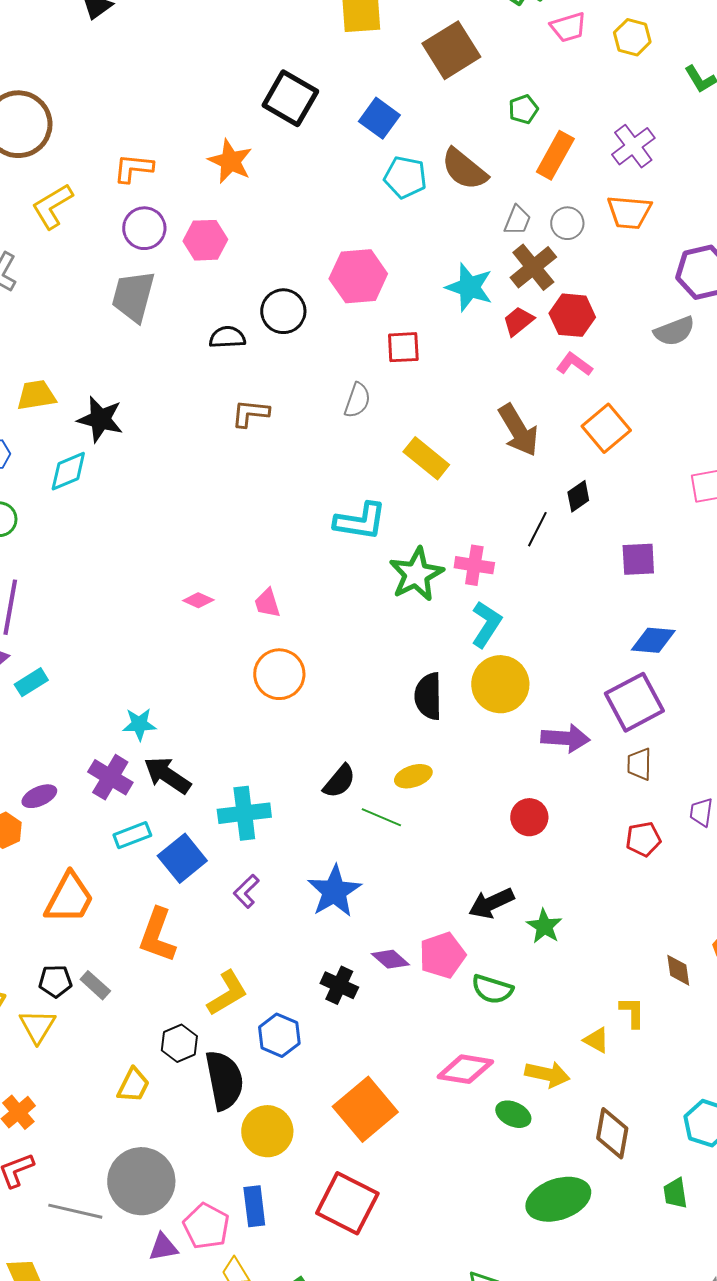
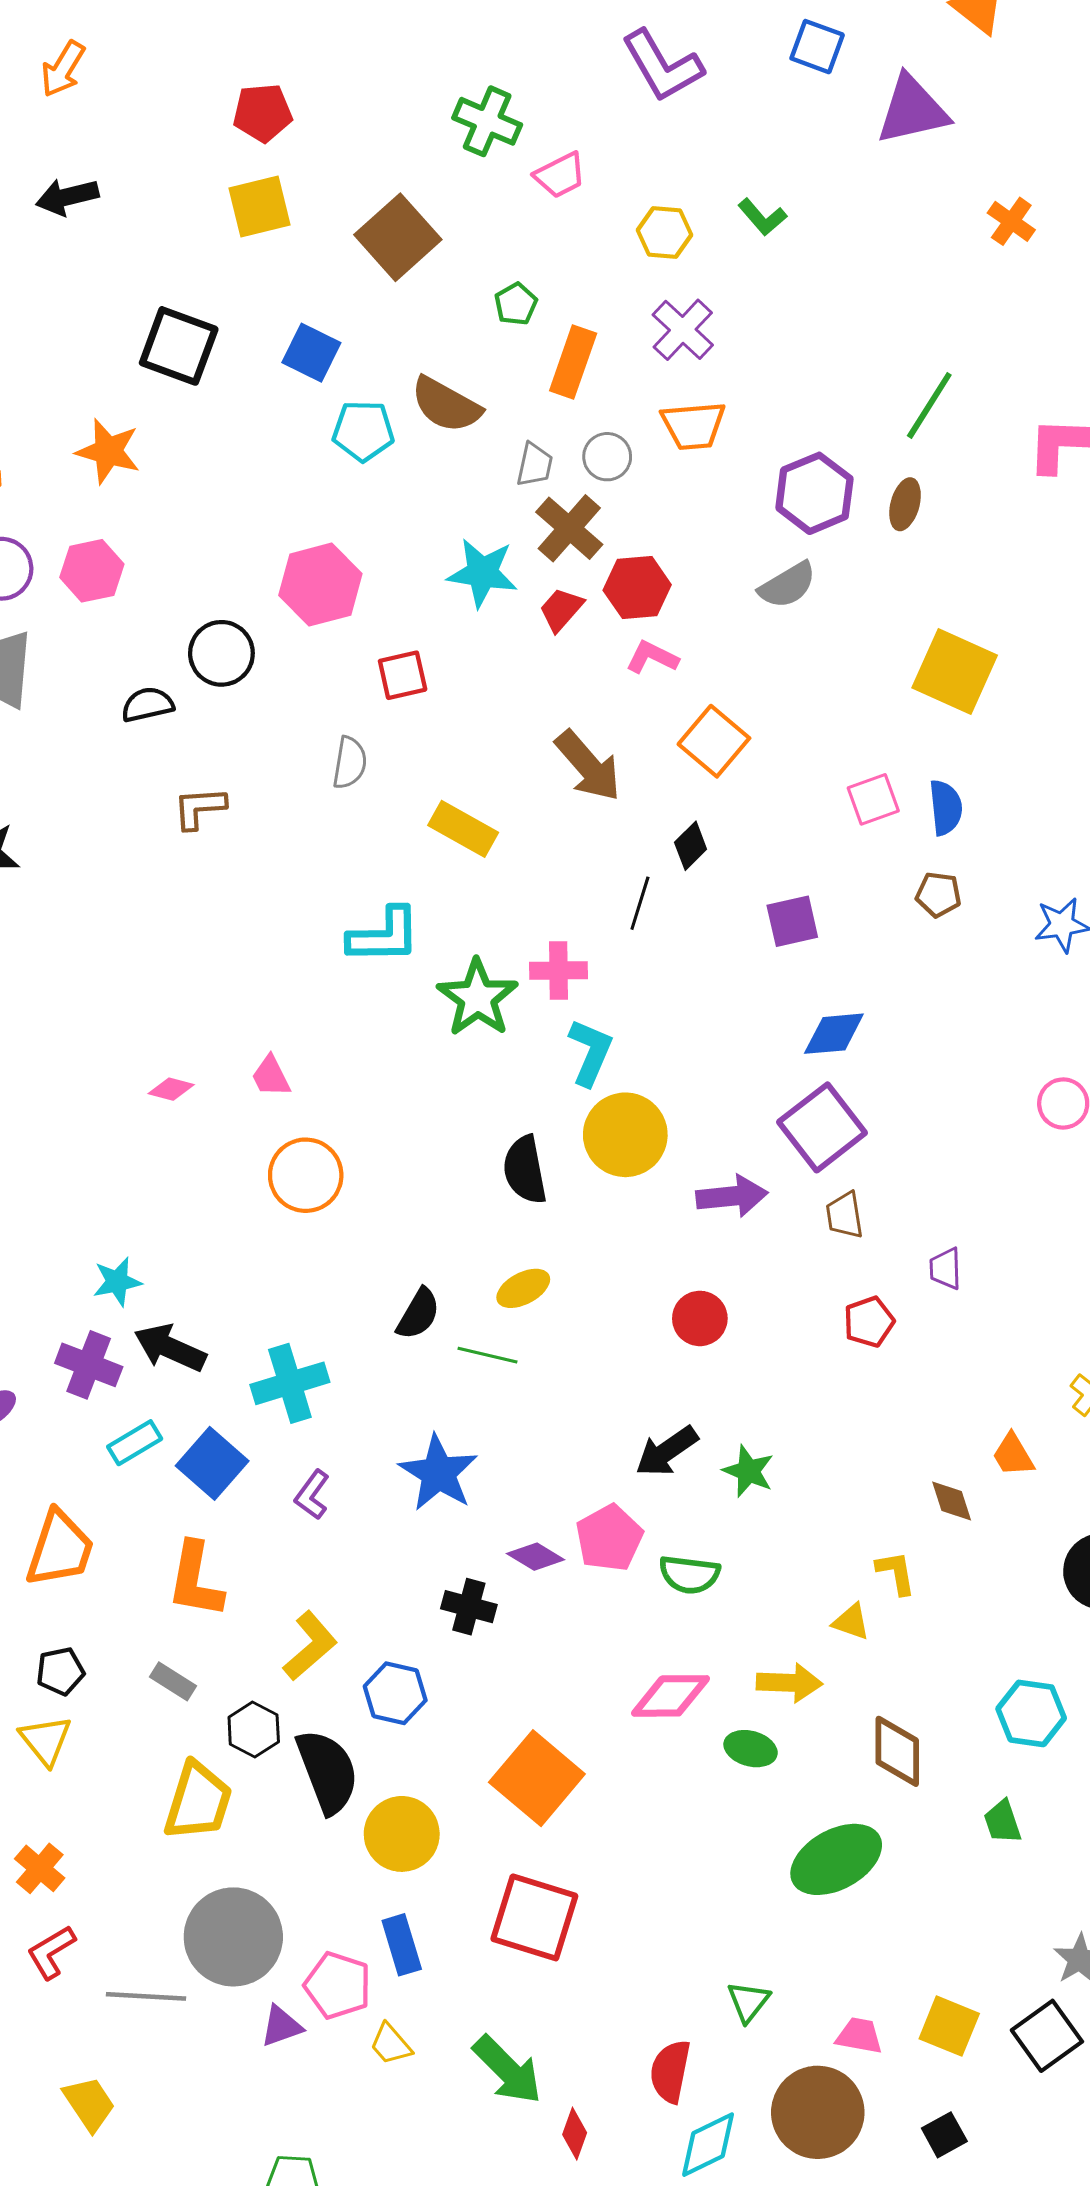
yellow hexagon: (632, 37) -> (664, 233), moved
gray rectangle: (95, 985) -> (173, 1681), moved
yellow trapezoid: (133, 1085) -> (198, 1801), size x1.5

